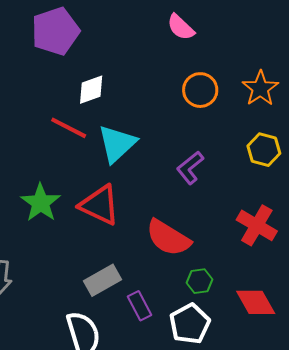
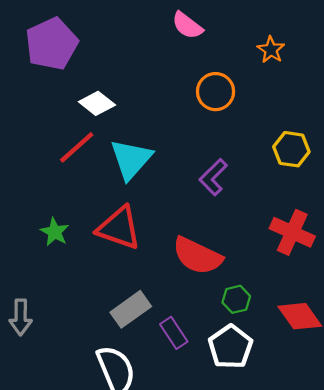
orange star: (260, 88) -> (271, 50), moved, size x0.7
white diamond: (91, 90) -> (97, 103), turned 64
red line: (69, 128) -> (77, 147), turned -63
green star: (41, 203) -> (55, 232), size x0.7

